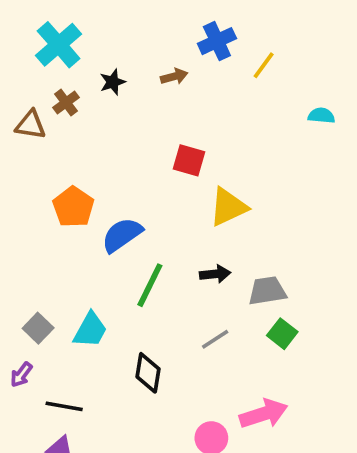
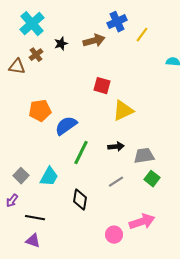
brown arrow: (174, 76) -> (94, 41), size x1.5
orange pentagon: (73, 207) -> (40, 111), turned 30

